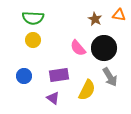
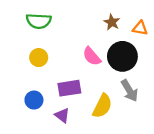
orange triangle: (119, 15) -> (140, 28), moved
yellow circle: (33, 40) -> (39, 58), moved
blue circle: (24, 76) -> (34, 100), moved

